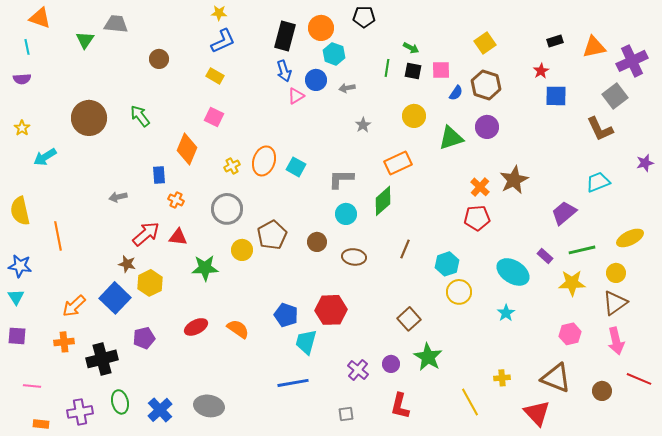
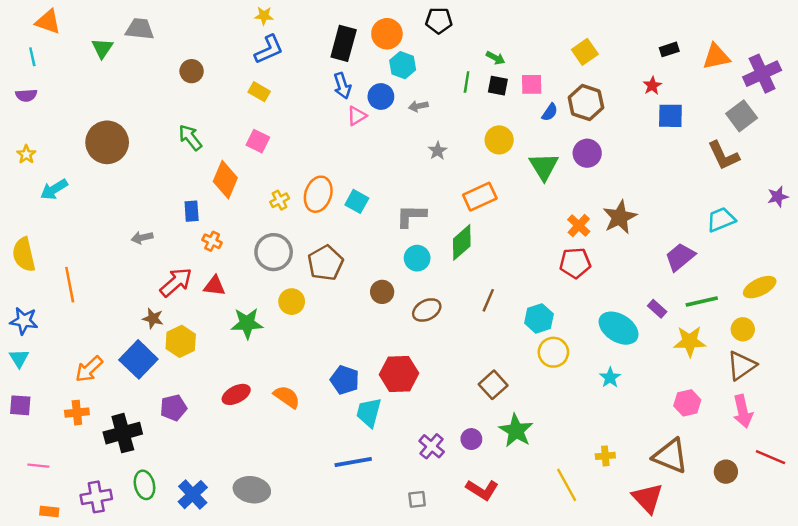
green arrow: (140, 116) -> (190, 138), moved
green triangle: (451, 138) -> (544, 166), turned -44
brown pentagon: (272, 235) -> (325, 263), moved
brown ellipse: (354, 257) -> (427, 310), turned -35
red L-shape: (400, 406) -> (482, 490), turned -72

